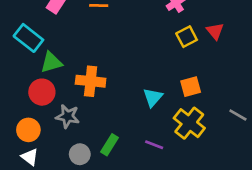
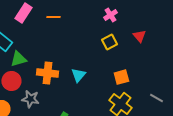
yellow square: (187, 37) -> (109, 42), moved
cyan triangle: (153, 97) -> (78, 75), moved

